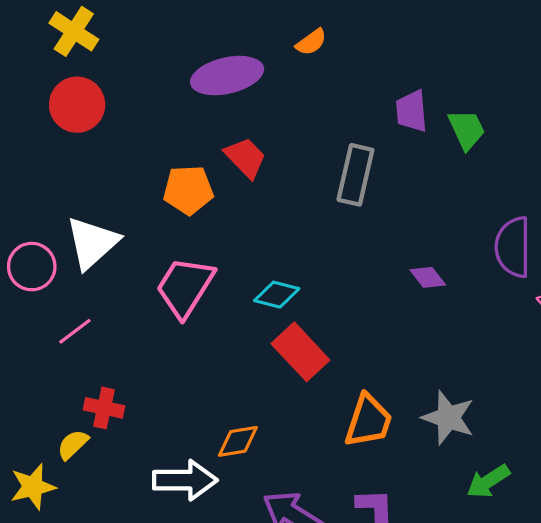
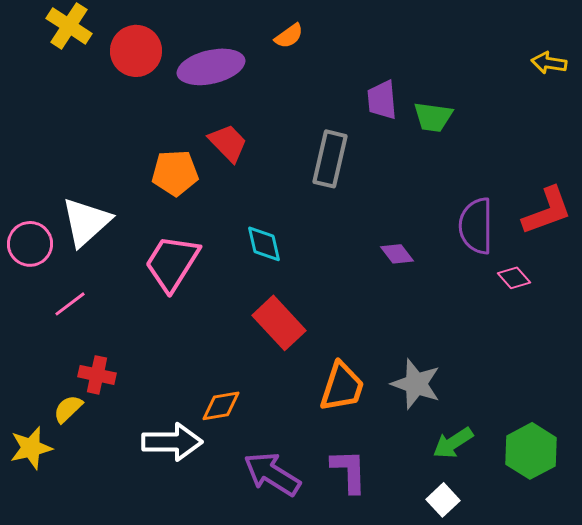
red circle: (77, 105) -> (136, 51), moved
green trapezoid: (467, 129) -> (433, 117), turned 123
cyan diamond: (277, 295) -> (264, 244), moved, turned 63

